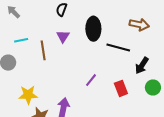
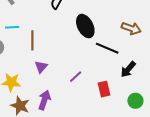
black ellipse: (93, 29) -> (85, 26), turned -35
purple triangle: (63, 36) -> (41, 67), moved
green circle: (153, 87) -> (135, 101), moved

